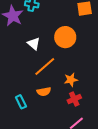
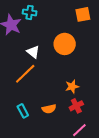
orange line: (45, 67) -> (25, 74), moved
orange semicircle: (44, 92) -> (49, 109), moved

